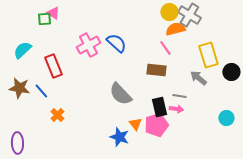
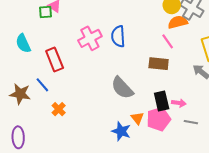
blue semicircle: (116, 43) -> (118, 36), turned -135
cyan semicircle: (22, 50) -> (23, 43), turned -72
brown star: (19, 88) -> (20, 94), moved
gray line: (179, 96) -> (191, 122), moved

